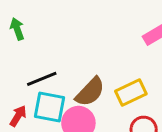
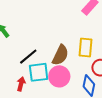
yellow rectangle: (131, 93) -> (86, 48), turned -42

